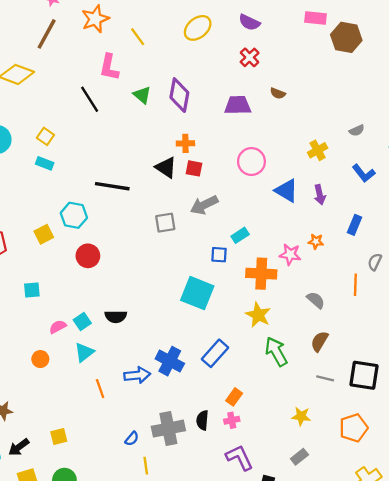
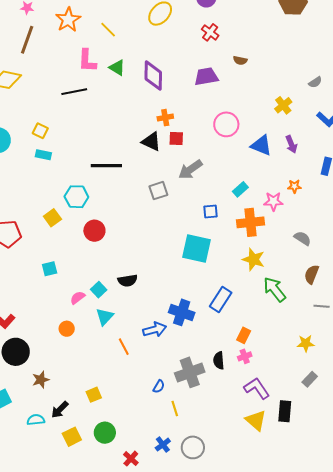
green triangle: (142, 95) -> (117, 68), moved
black line: (90, 99) -> (74, 92), turned -60
cyan rectangle: (240, 235) -> (240, 189), moved

